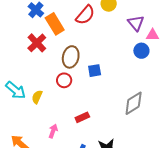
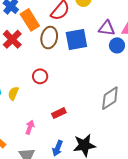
purple triangle: (136, 23) -> (107, 28), moved, turned -42
brown ellipse: (71, 57) -> (49, 38), moved
blue square: (95, 71) -> (76, 40), moved, size x1.6

